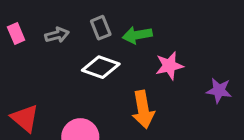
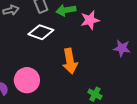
pink star: (169, 66) -> (90, 20), moved

